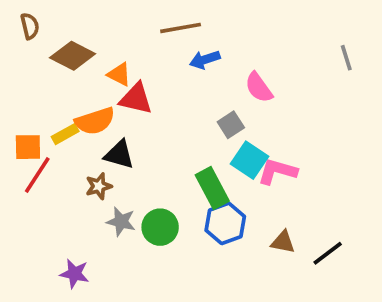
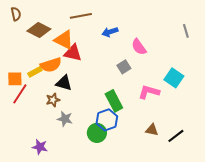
brown line: (181, 28) -> (81, 16), moved
orange triangle: (119, 74) -> (64, 40), size x1.5
cyan square: (249, 160) -> (174, 78), moved
blue hexagon: (225, 223) -> (107, 120), moved
green circle: (160, 227) -> (97, 133), moved

